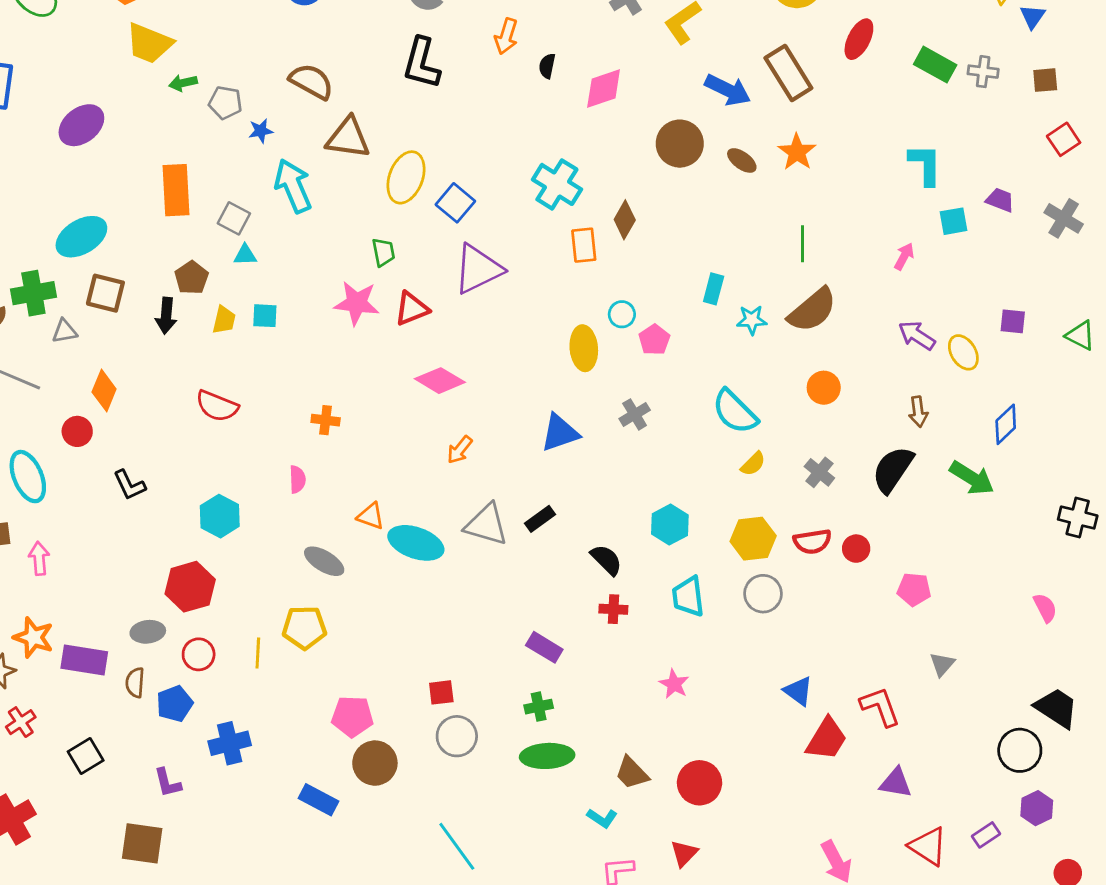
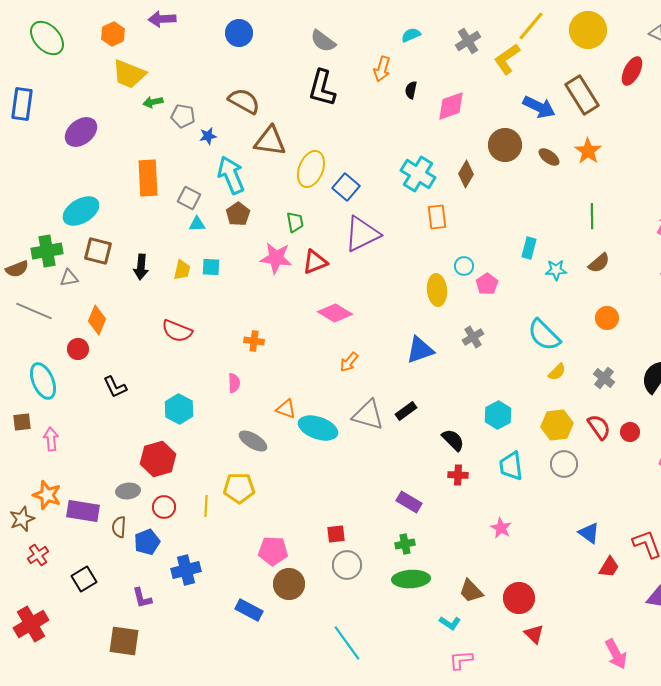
brown diamond: (625, 220) -> (466, 174), moved
brown pentagon: (192, 278) -> (238, 214), moved
brown semicircle: (812, 310) -> (599, 263), size x0.6
red semicircle: (812, 541) -> (599, 427), turned -116
red trapezoid: (826, 739) -> (609, 567), size x0.7
red triangle: (684, 853) -> (534, 634), moved, turned -30

